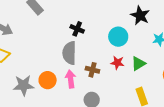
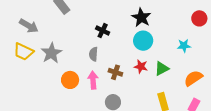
black star: (140, 15) -> (141, 17), moved
gray semicircle: (69, 53) -> (93, 54), size x0.6
gray star: (24, 85) -> (51, 53), moved, turned -30

